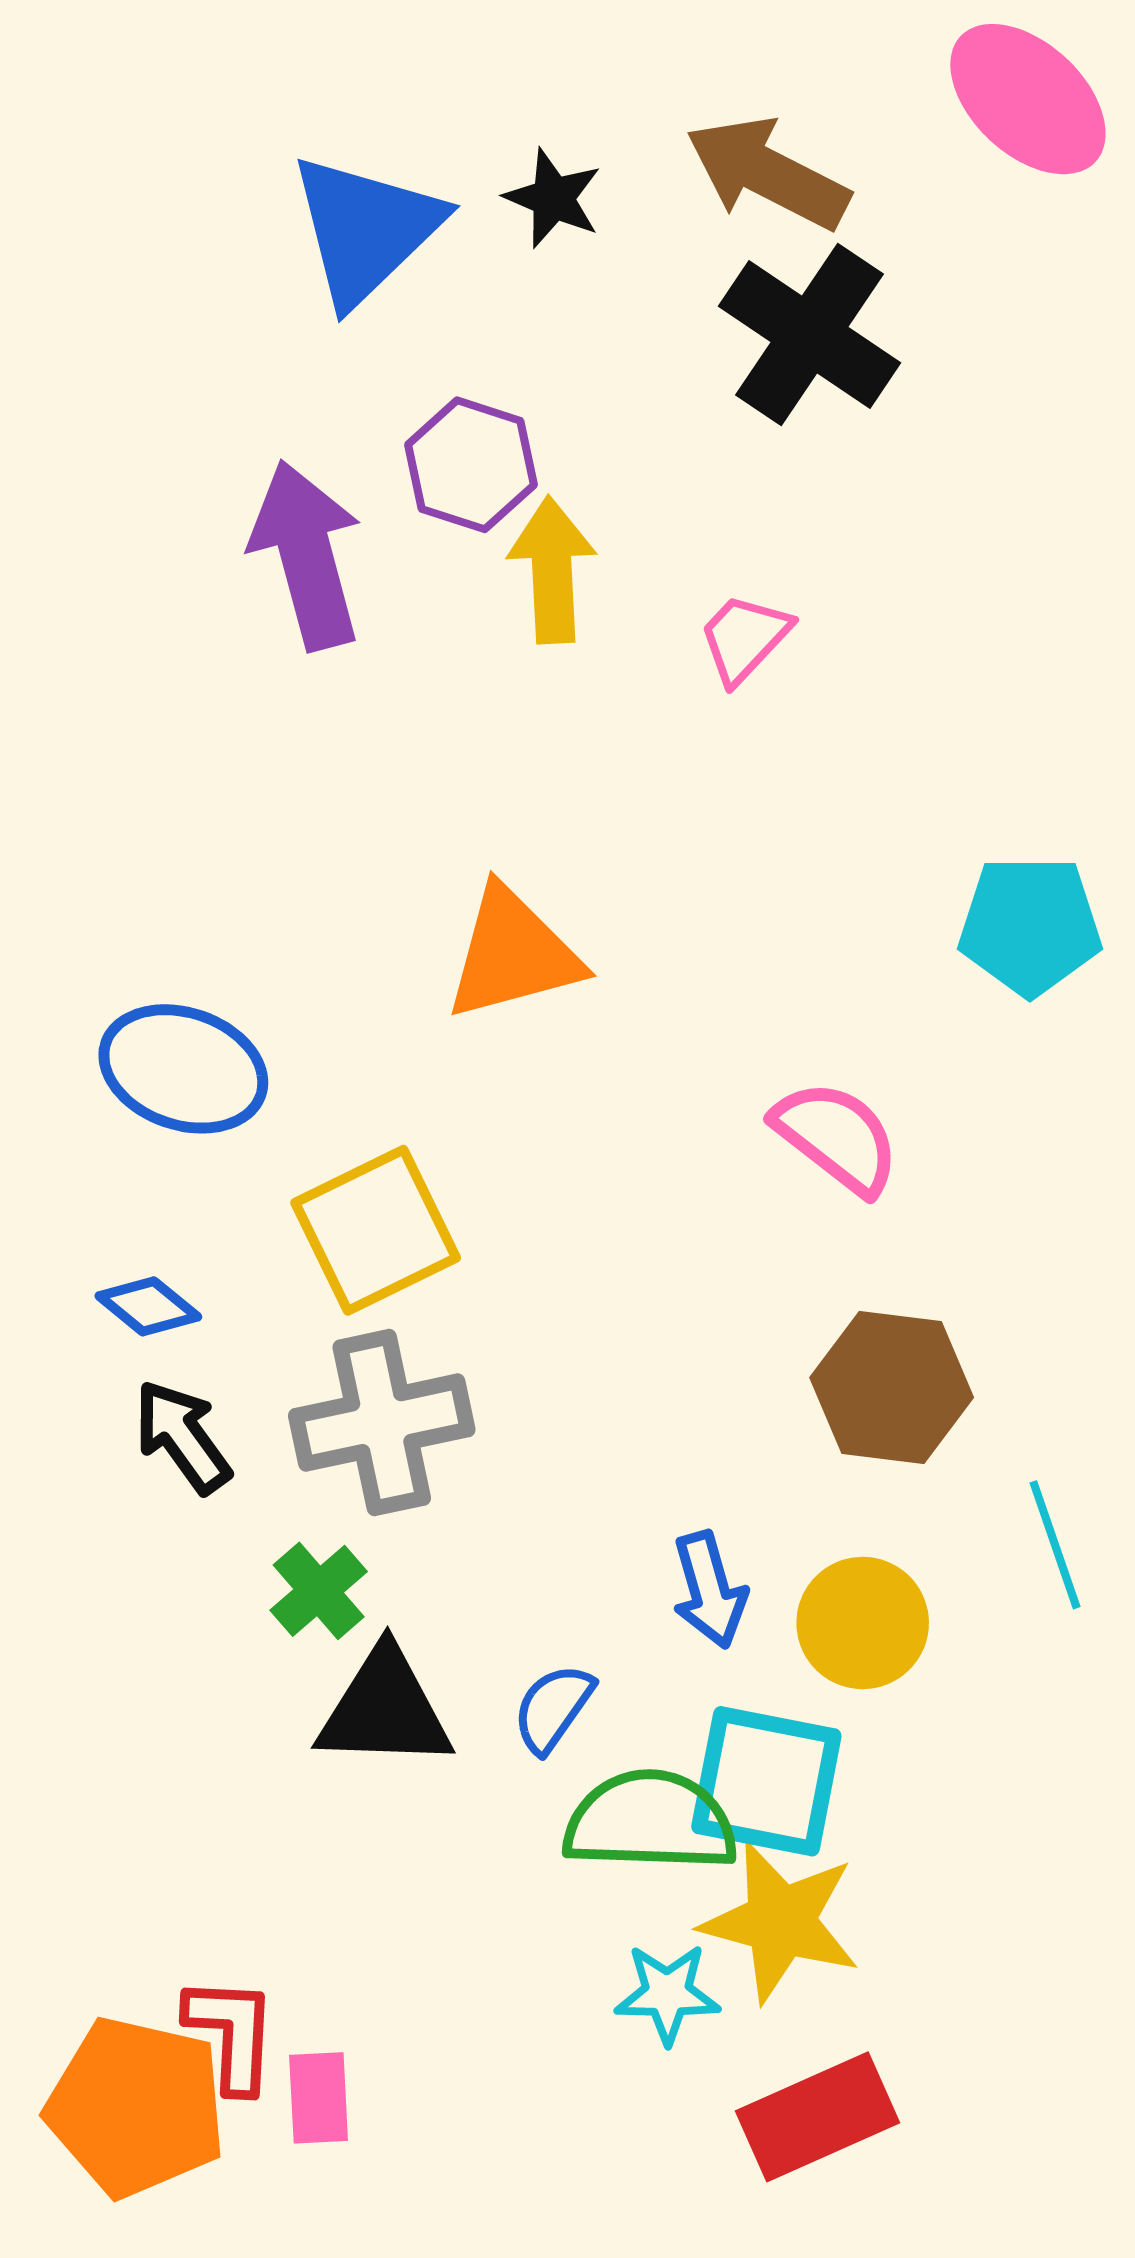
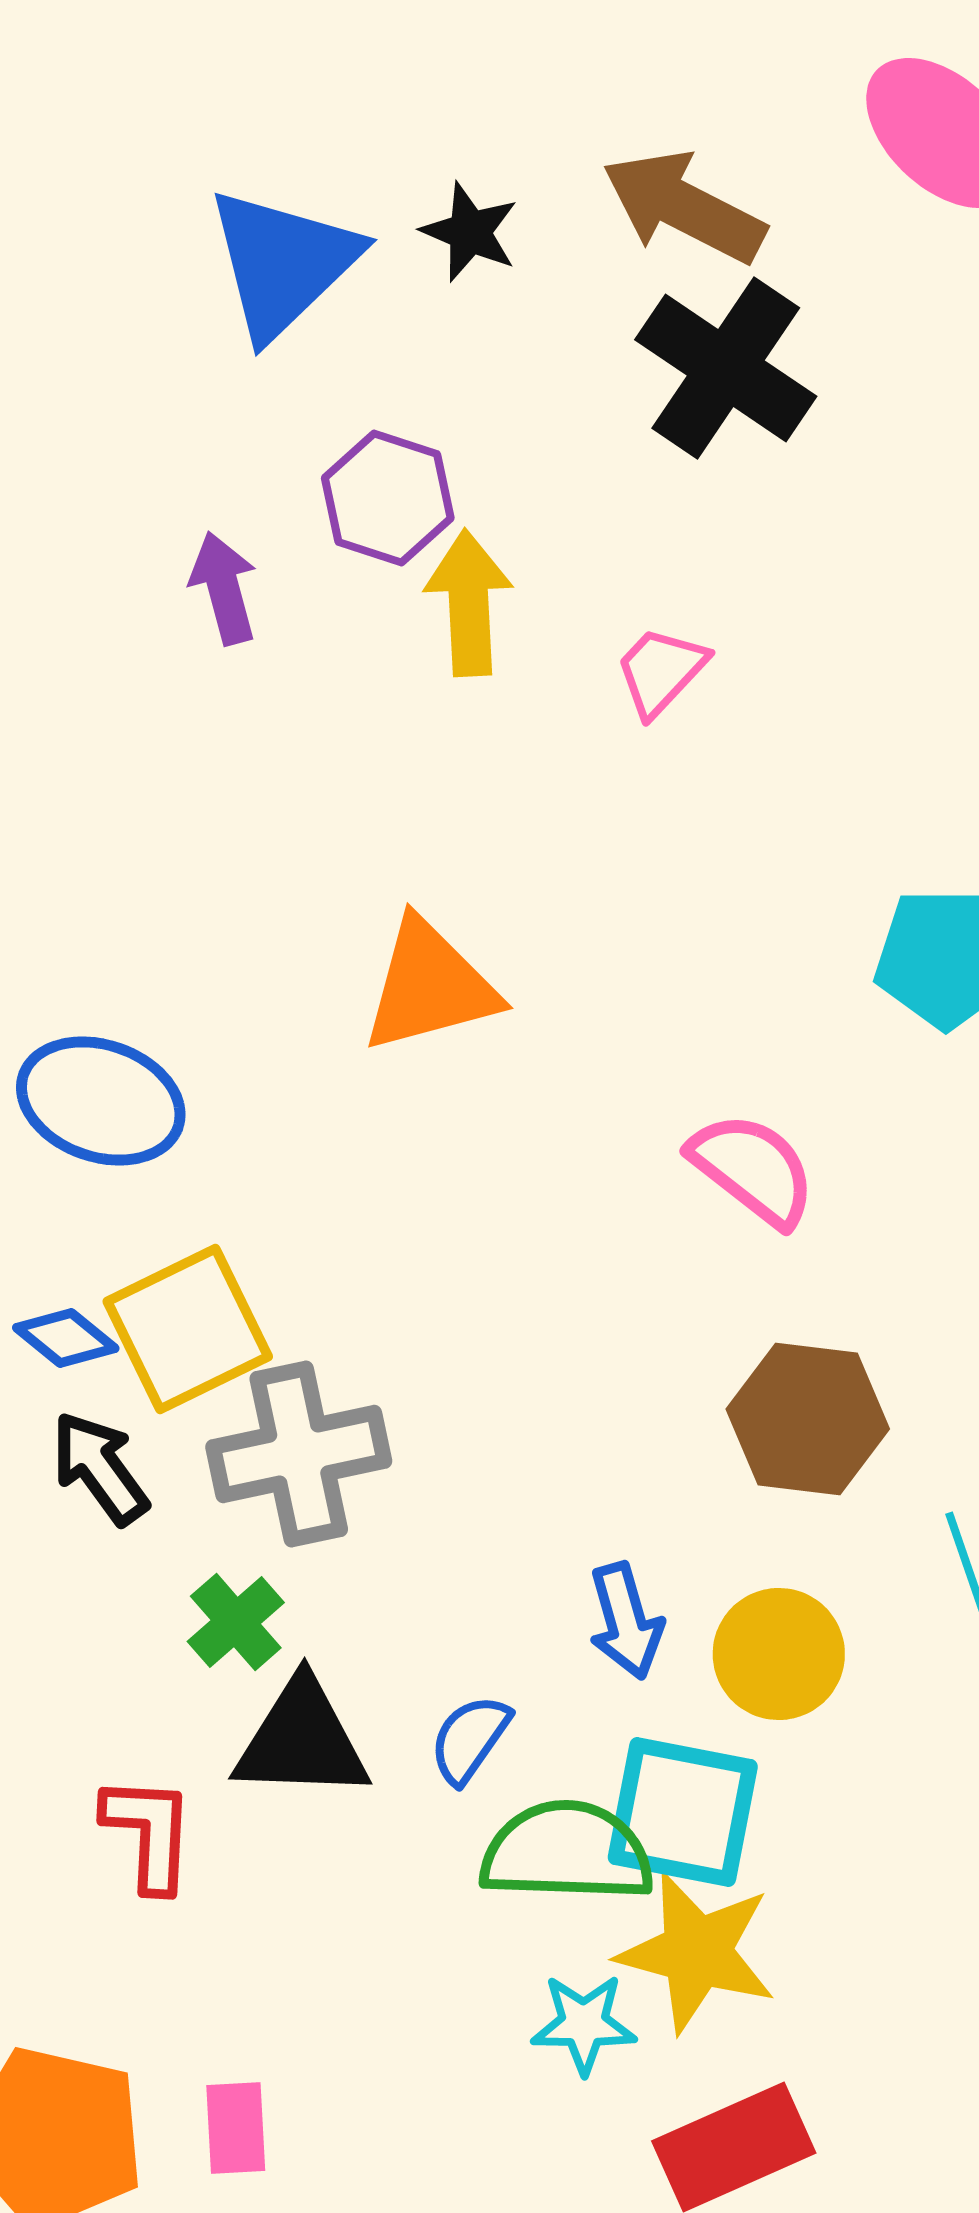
purple arrow: (307, 555) -> (224, 588), size x0.6
yellow square: (376, 1230) -> (188, 1329), moved
red L-shape: (231, 2034) -> (149, 1833), moved

